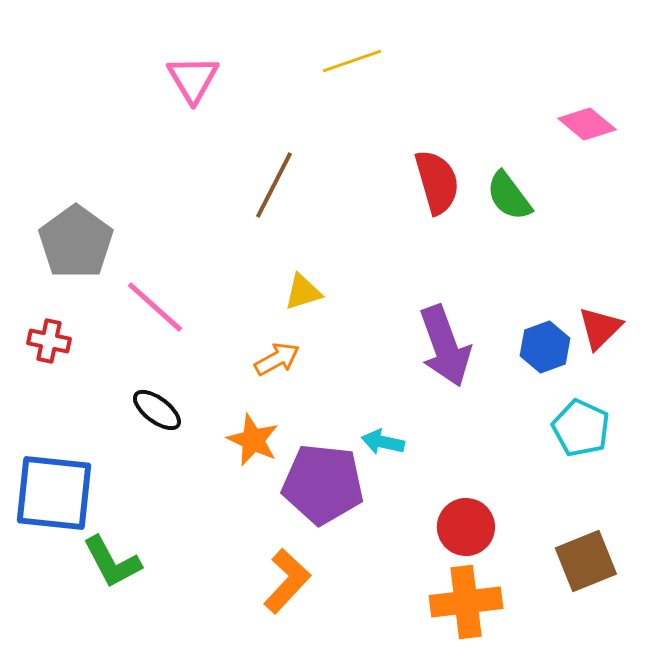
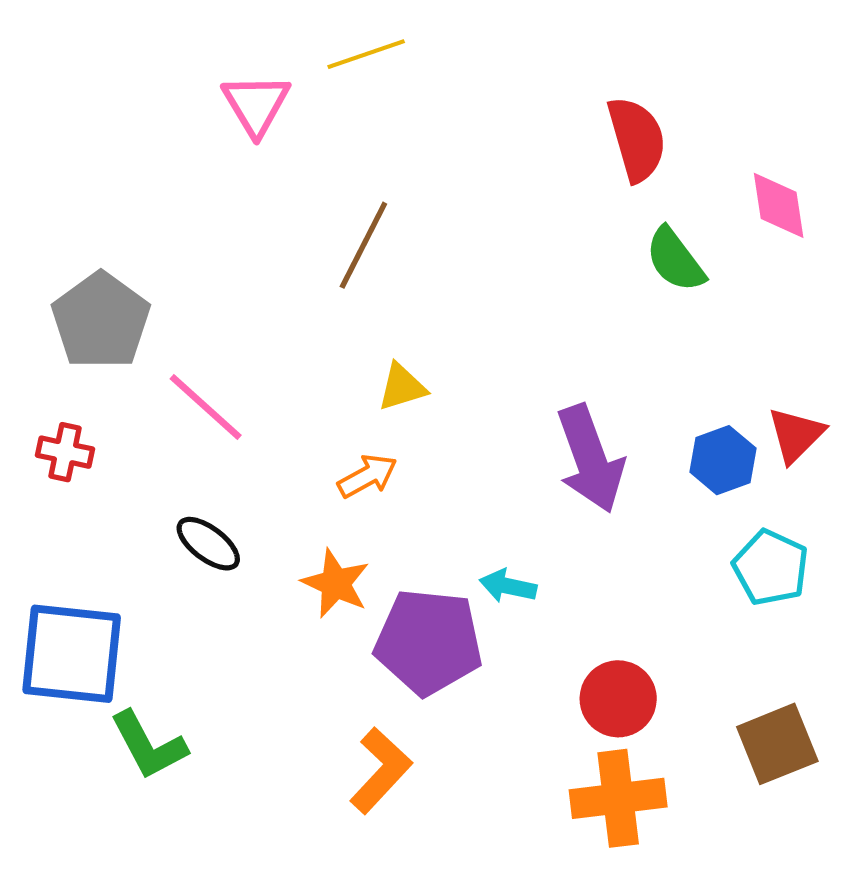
yellow line: (352, 61) -> (366, 54), moved
pink diamond: (587, 124) -> (779, 205), moved, turned 42
red semicircle: (437, 182) -> (637, 139), moved

